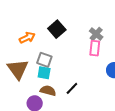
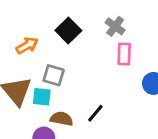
gray cross: (96, 34) -> (115, 26), moved
cyan square: (44, 73) -> (42, 97), moved

